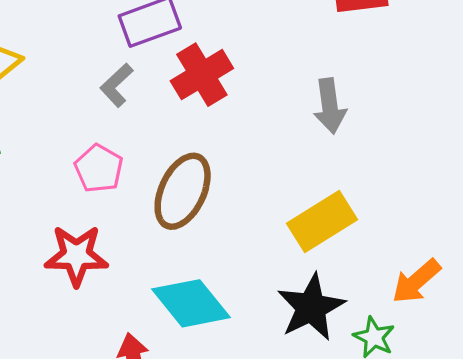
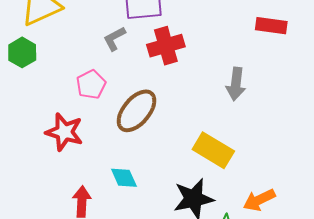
yellow rectangle: (322, 221) -> (213, 150), turned 48
cyan diamond: (191, 303) -> (124, 178), size x0.6

